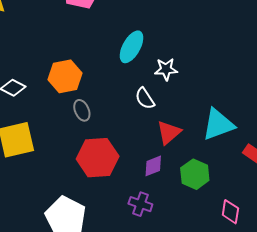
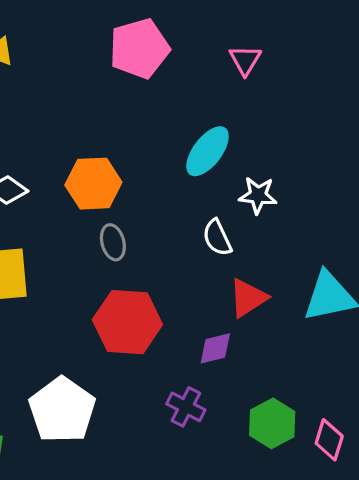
green hexagon: (195, 174) -> (272, 423), moved

